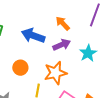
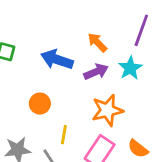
cyan star: (88, 53) -> (130, 68), moved
orange star: (55, 73) -> (107, 110), moved

